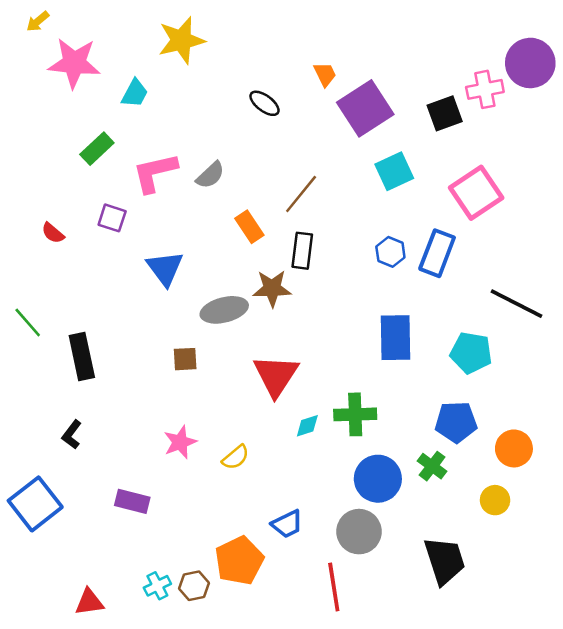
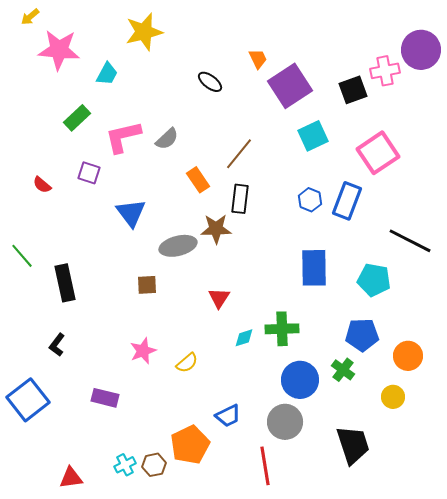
red triangle: (276, 375) -> (219, 298), size x0.6

